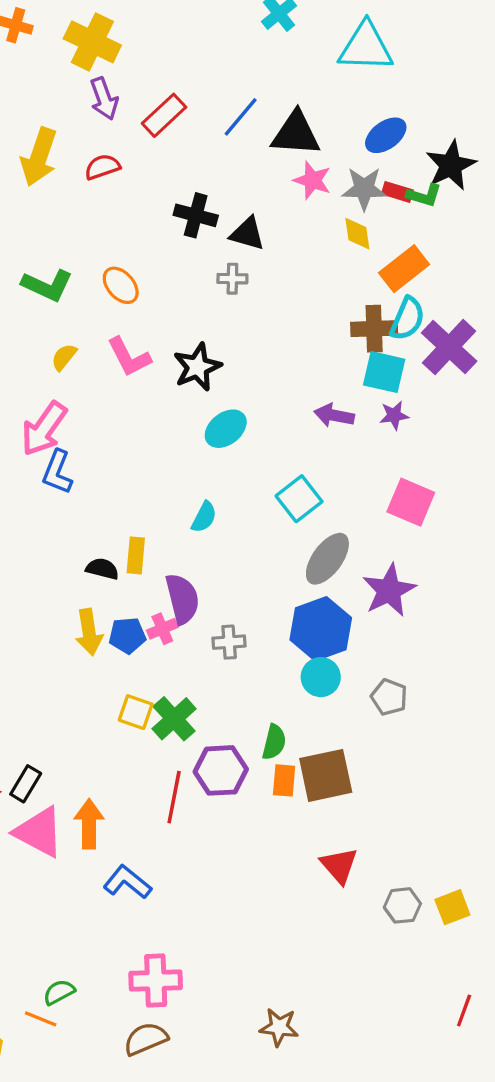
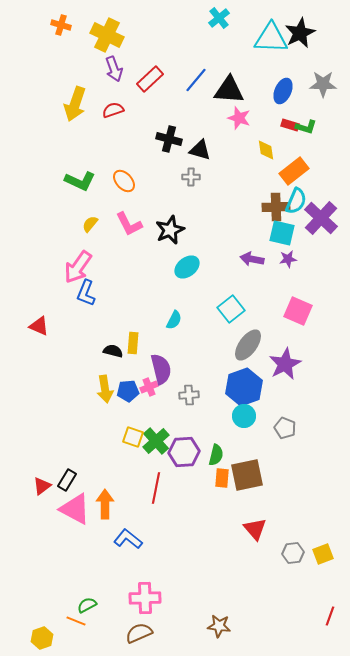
blue ellipse: (386, 135) -> (283, 91), turned -30
black star: (451, 165) -> (300, 33), moved
gray star: (364, 189) -> (323, 84), moved
purple hexagon: (221, 770) -> (184, 452), moved

